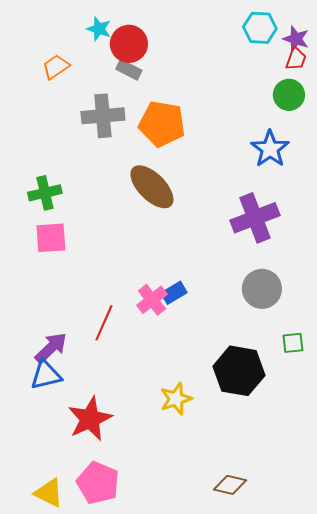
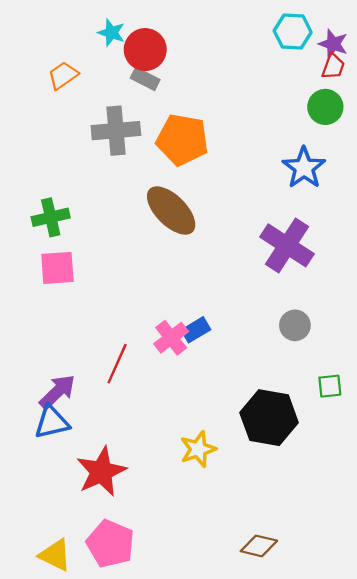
purple cross: (255, 218) -> (287, 245), turned -36
gray circle: (262, 289) -> (295, 325), size x0.7

